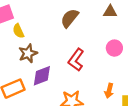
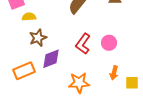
yellow semicircle: (18, 31) -> (29, 17), turned 112
pink circle: (114, 48) -> (109, 43), moved

